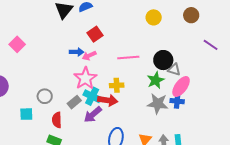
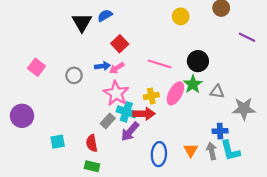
pink line: (128, 58) -> (160, 64), turned 30
gray triangle: (174, 69) -> (217, 92), moved
pink ellipse: (181, 86) -> (175, 93), moved
gray circle: (45, 96) -> (74, 75), moved
blue cross: (177, 101) -> (220, 131), moved
gray star: (158, 104) -> (244, 109), moved

